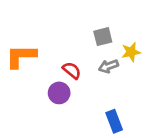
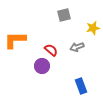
gray square: (103, 37) -> (64, 15), moved
yellow star: (131, 52) -> (93, 28), moved

